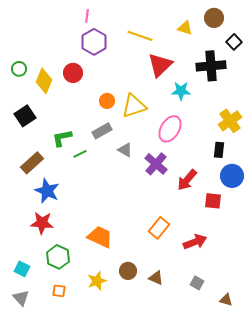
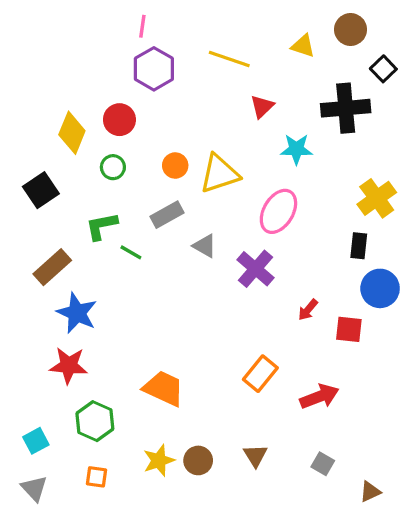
red triangle: (160, 65) -> (262, 107), size x0.6
green circle: (19, 69) -> (113, 167), moved
green line: (80, 154) -> (131, 252), turned 56
red arrow: (187, 180) -> (308, 310), moved, size x0.6
cyan square: (22, 269) -> (36, 441), turned 35
brown circle: (128, 271) -> (198, 460), moved
brown triangle: (156, 278) -> (255, 456), turned 35
brown triangle: (226, 300) -> (370, 492), turned -40

